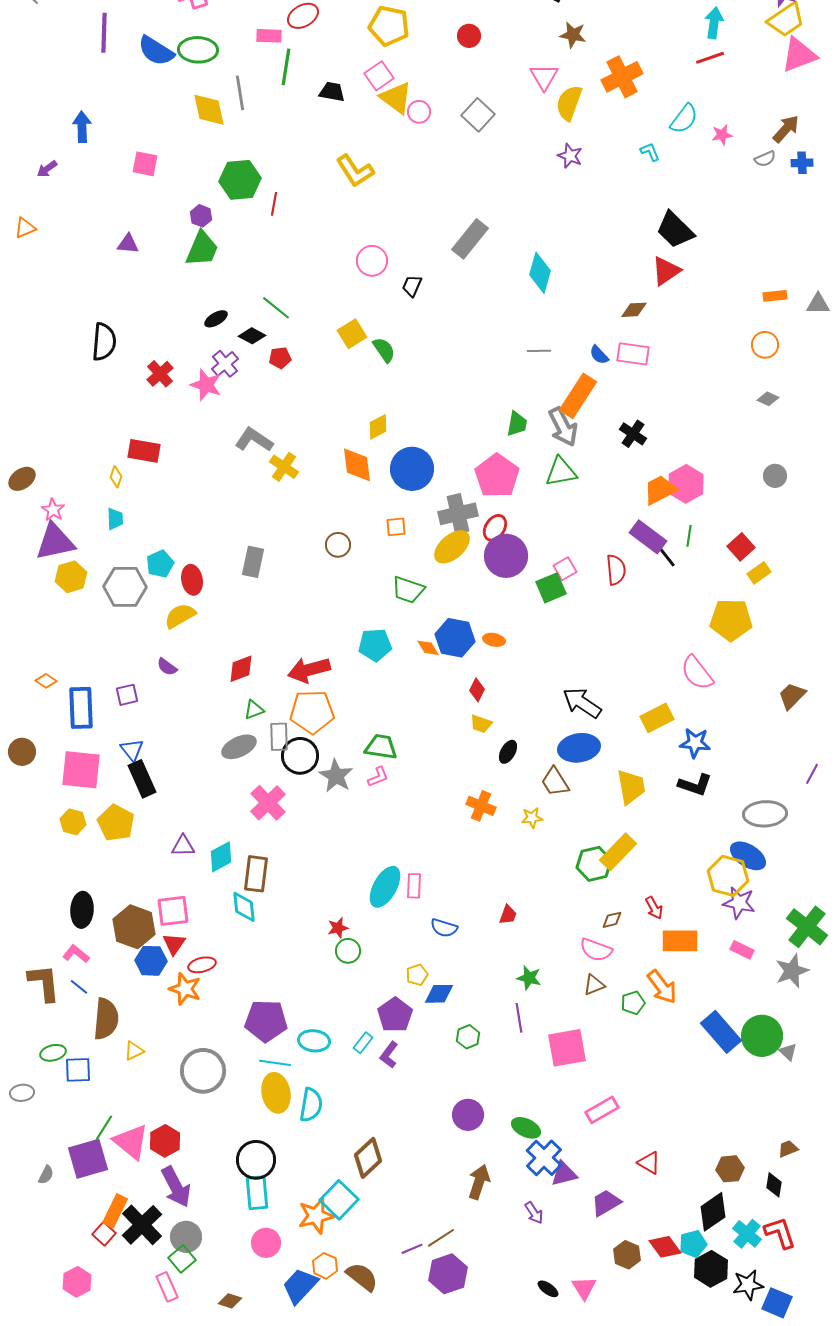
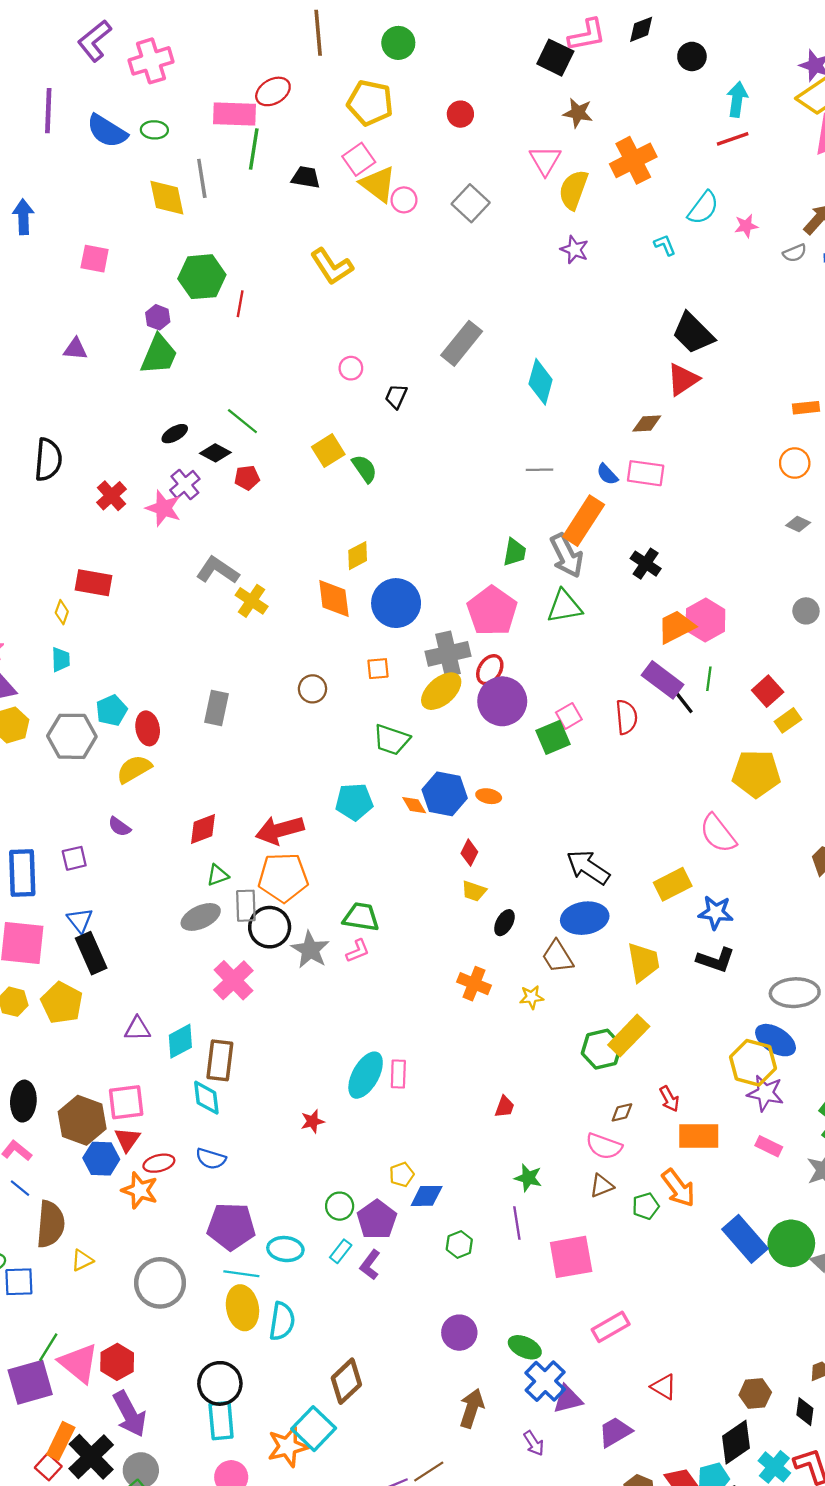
pink rectangle: (269, 36) -> (235, 114), size x1.5
green ellipse: (198, 50) -> (154, 130), size x0.6
pink circle: (372, 261) -> (351, 368), size x0.7
blue semicircle: (444, 928) -> (211, 1159), moved
green circle: (348, 951) -> (340, 1206), moved

